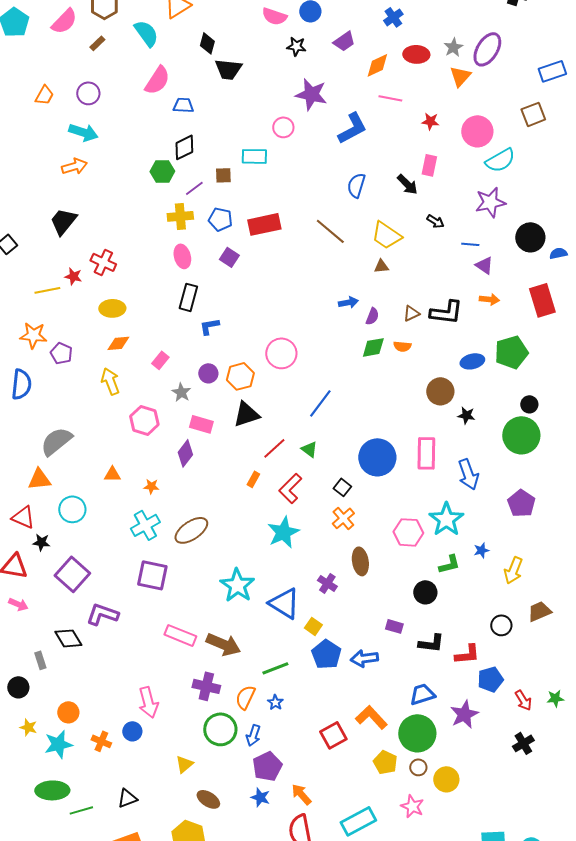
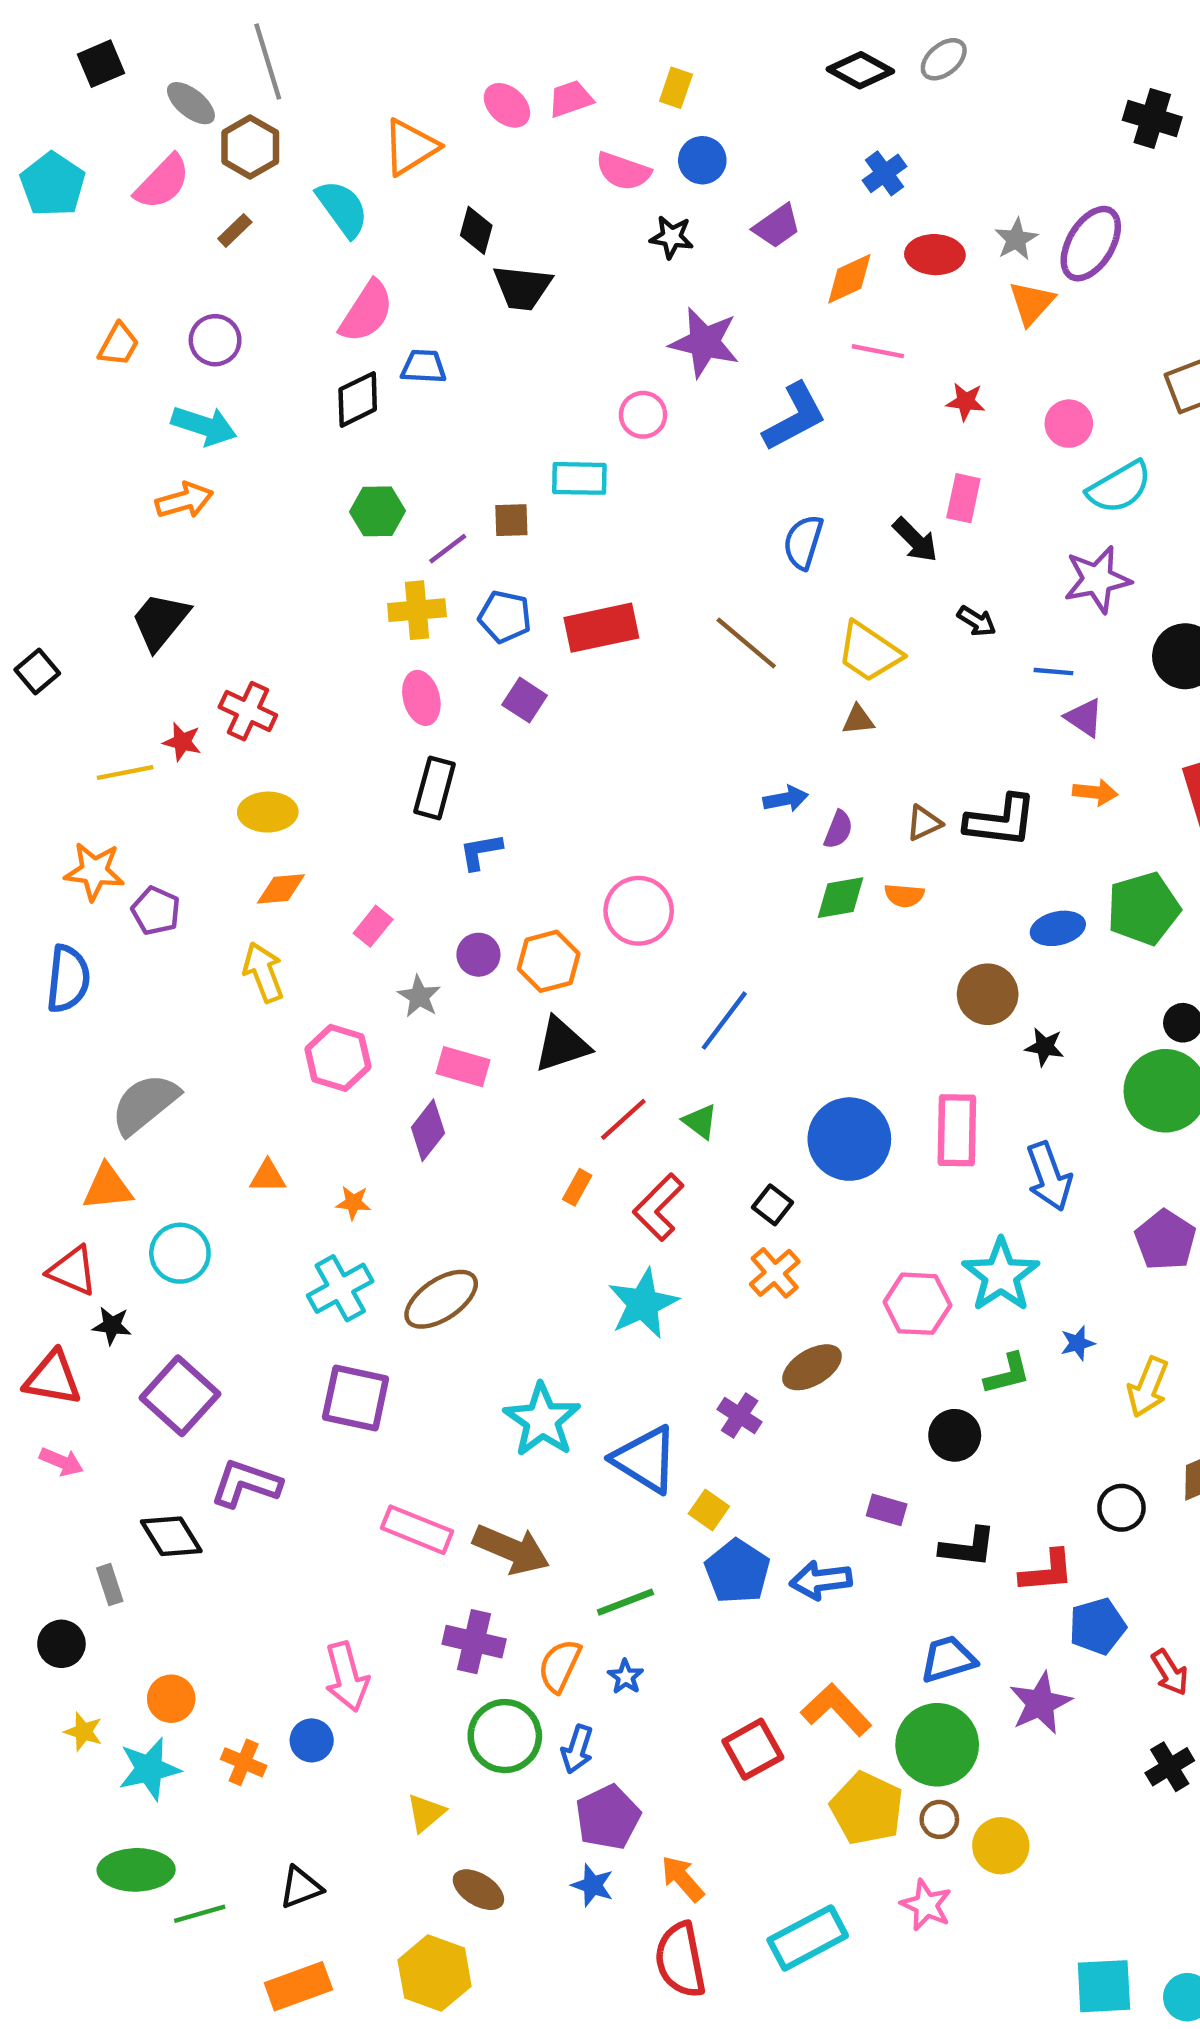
pink circle: (477, 131) -> (1069, 424), size x0.7
black diamond: (184, 147) -> (358, 399), moved
brown ellipse: (360, 561) -> (812, 1367), turned 68
yellow pentagon: (385, 762) -> (867, 1808), size x1.4

